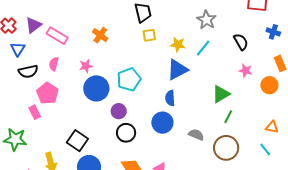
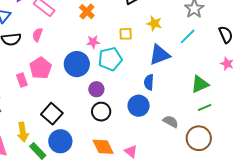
yellow square: (149, 35) -> (126, 34), moved
yellow star: (178, 45) -> (154, 23), moved
pink star: (86, 66) -> (93, 42), moved
pink pentagon: (48, 93) -> (41, 68), moved
pink rectangle: (35, 112) -> (22, 80), moved
green line: (228, 117) -> (205, 107), turned 32

